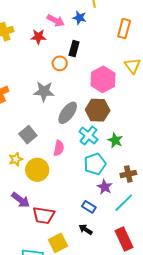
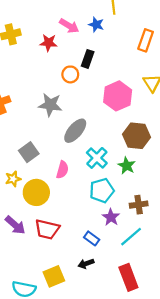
brown hexagon: (98, 110) -> (136, 136), moved
red trapezoid: (44, 215) -> (47, 229), moved
black arrow: (86, 229) -> (86, 264), turned -56

